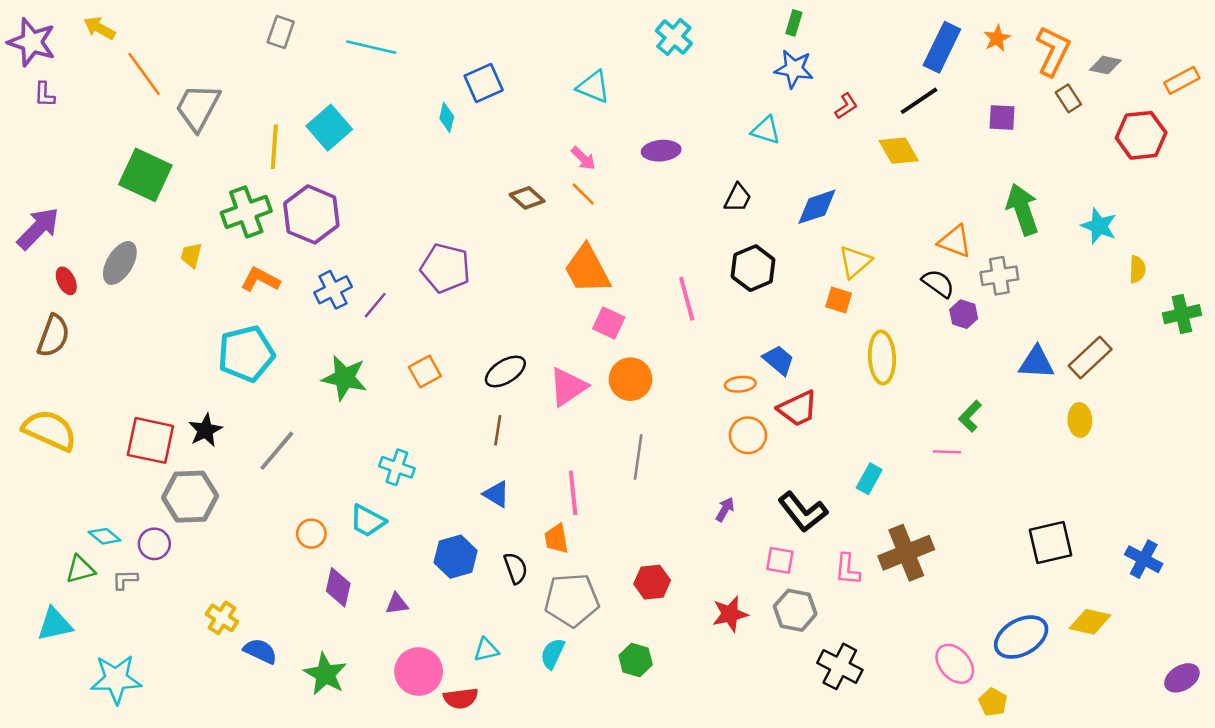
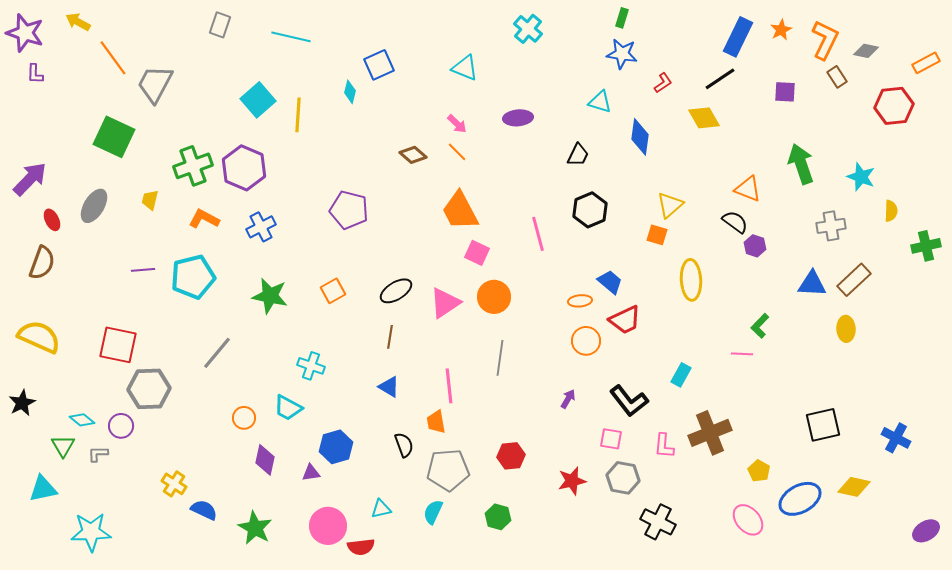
yellow line: (274, 147) -> (298, 115), moved
blue diamond: (817, 207) -> (640, 137), moved, turned -63
gray cross: (999, 276) -> (831, 226), moved
purple line: (375, 305) -> (143, 270), moved, turned 45
black star: (205, 430) -> (22, 403), moved
blue hexagon: (456, 557) -> (336, 447), moved
green triangle: (80, 569) -> (63, 446), turned -45
yellow pentagon: (993, 702) -> (759, 471), moved

